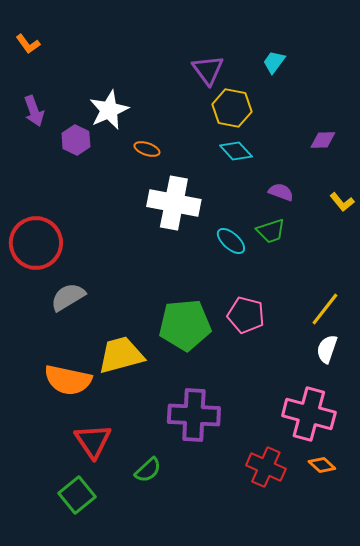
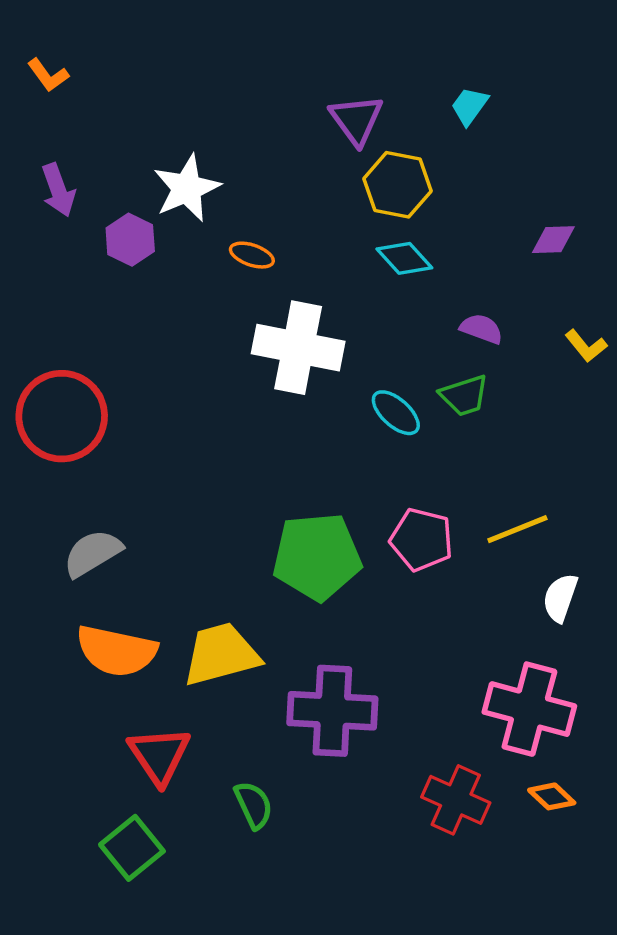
gray semicircle: (68, 297) -> (93, 553), moved
yellow line: (325, 309) -> (517, 529), moved, turned 30
yellow trapezoid: (121, 355) -> (221, 654), moved
green semicircle: (148, 470) -> (254, 805), turned -72

